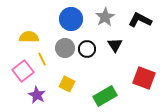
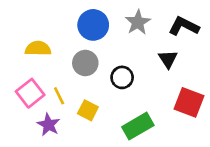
black triangle: (115, 45) -> (168, 59), moved
black circle: (87, 49) -> (122, 77), moved
yellow line: (42, 59) -> (59, 96), moved

